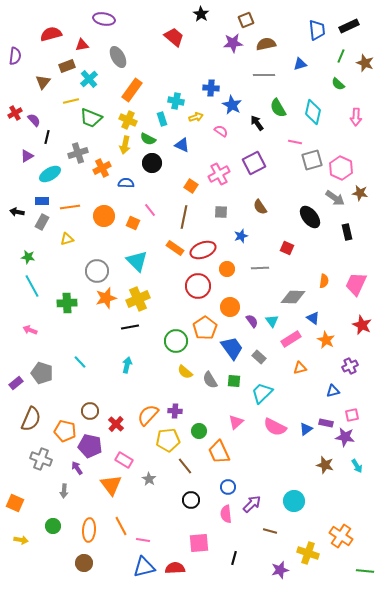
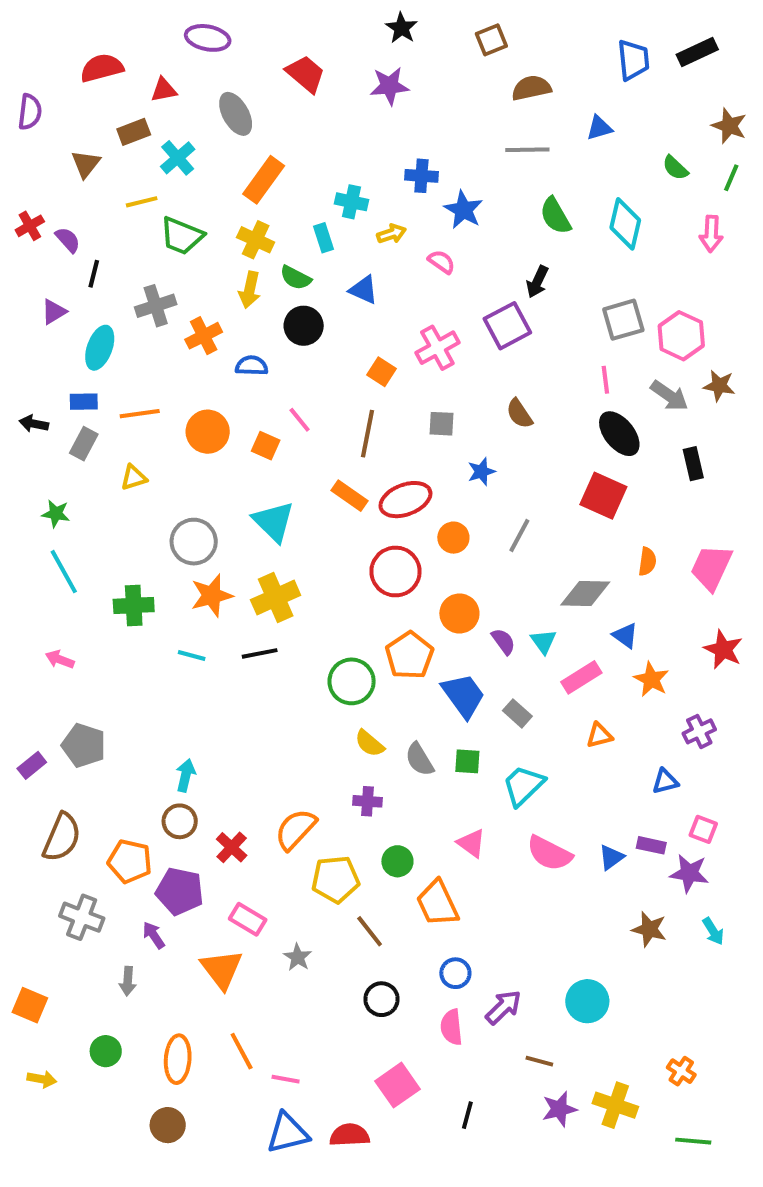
red trapezoid: (174, 37) -> (306, 74), moved
purple star: (233, 43) -> (389, 86), moved
green line: (341, 56) -> (731, 178), moved
black arrow: (257, 123) -> (537, 282), moved, turned -119
pink line: (295, 142) -> (605, 380), moved, turned 72
cyan ellipse: (50, 174) -> (100, 348), turned -40
red square: (287, 248) -> (603, 496), moved, size x1.6
gray line: (260, 268) -> (519, 536), turned -60
cyan line: (80, 362) -> (192, 655), moved, turned -32
cyan arrow: (127, 365) -> (186, 775), moved
purple cross: (175, 411) -> (368, 801), moved
pink square: (352, 415) -> (703, 829), turned 32
pink triangle: (236, 422) -> (471, 843), turned -42
orange cross: (341, 536) -> (681, 1071), size x0.6
pink square: (199, 543) -> (397, 1085), turned -30
purple star: (280, 570) -> (559, 1109), moved
green line: (365, 571) -> (693, 1141), moved

